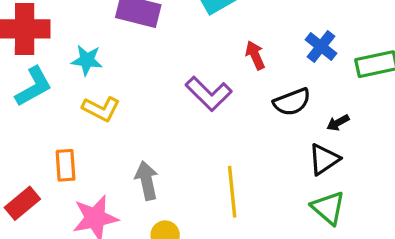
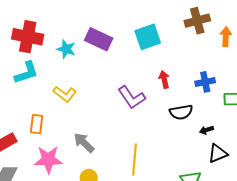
blue cross: (321, 47) -> (205, 82), turned 30
cyan star: (87, 60) -> (66, 49), moved
black triangle: (324, 159) -> (218, 153), moved
gray arrow: (147, 180) -> (84, 143), turned -45

